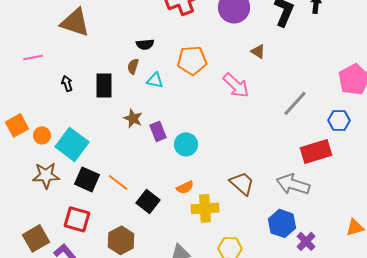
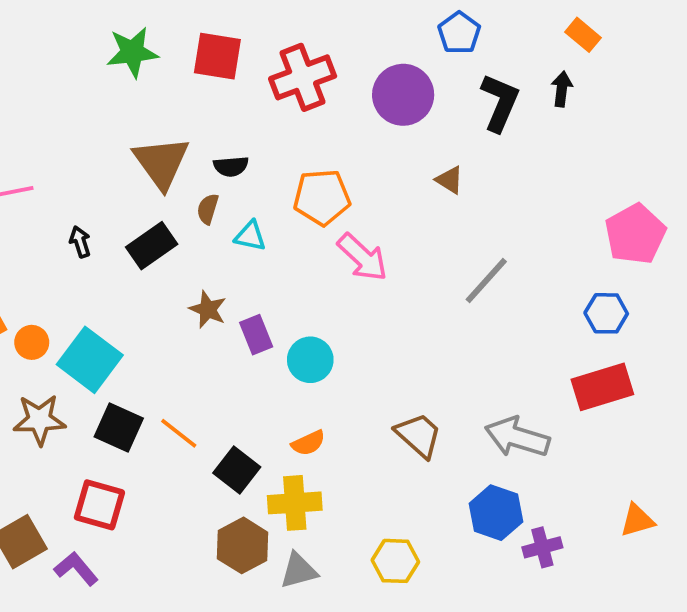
brown triangle: (75, 22) -> (161, 162), moved, turned 36
black rectangle: (104, 85) -> (152, 246), turned 55
pink arrow: (236, 85) -> (362, 257), moved
gray line: (295, 103) -> (486, 280), moved
red rectangle: (316, 151) -> (602, 387), moved
yellow cross: (205, 208) -> (295, 503), moved
brown hexagon: (121, 240) -> (243, 545), moved
purple cross: (306, 241) -> (542, 547), turned 30

